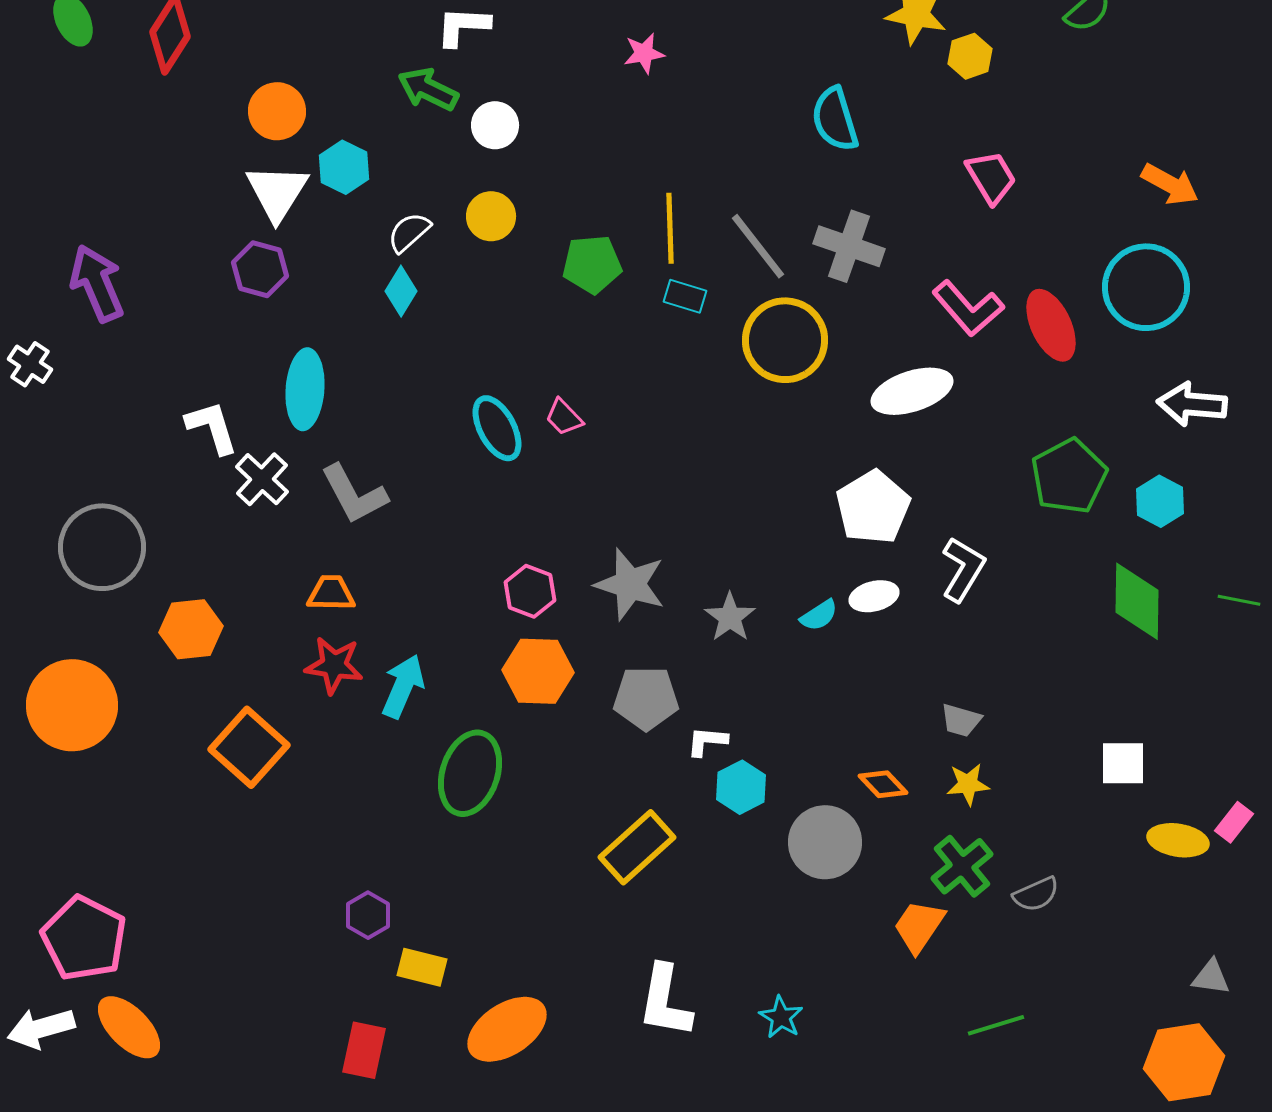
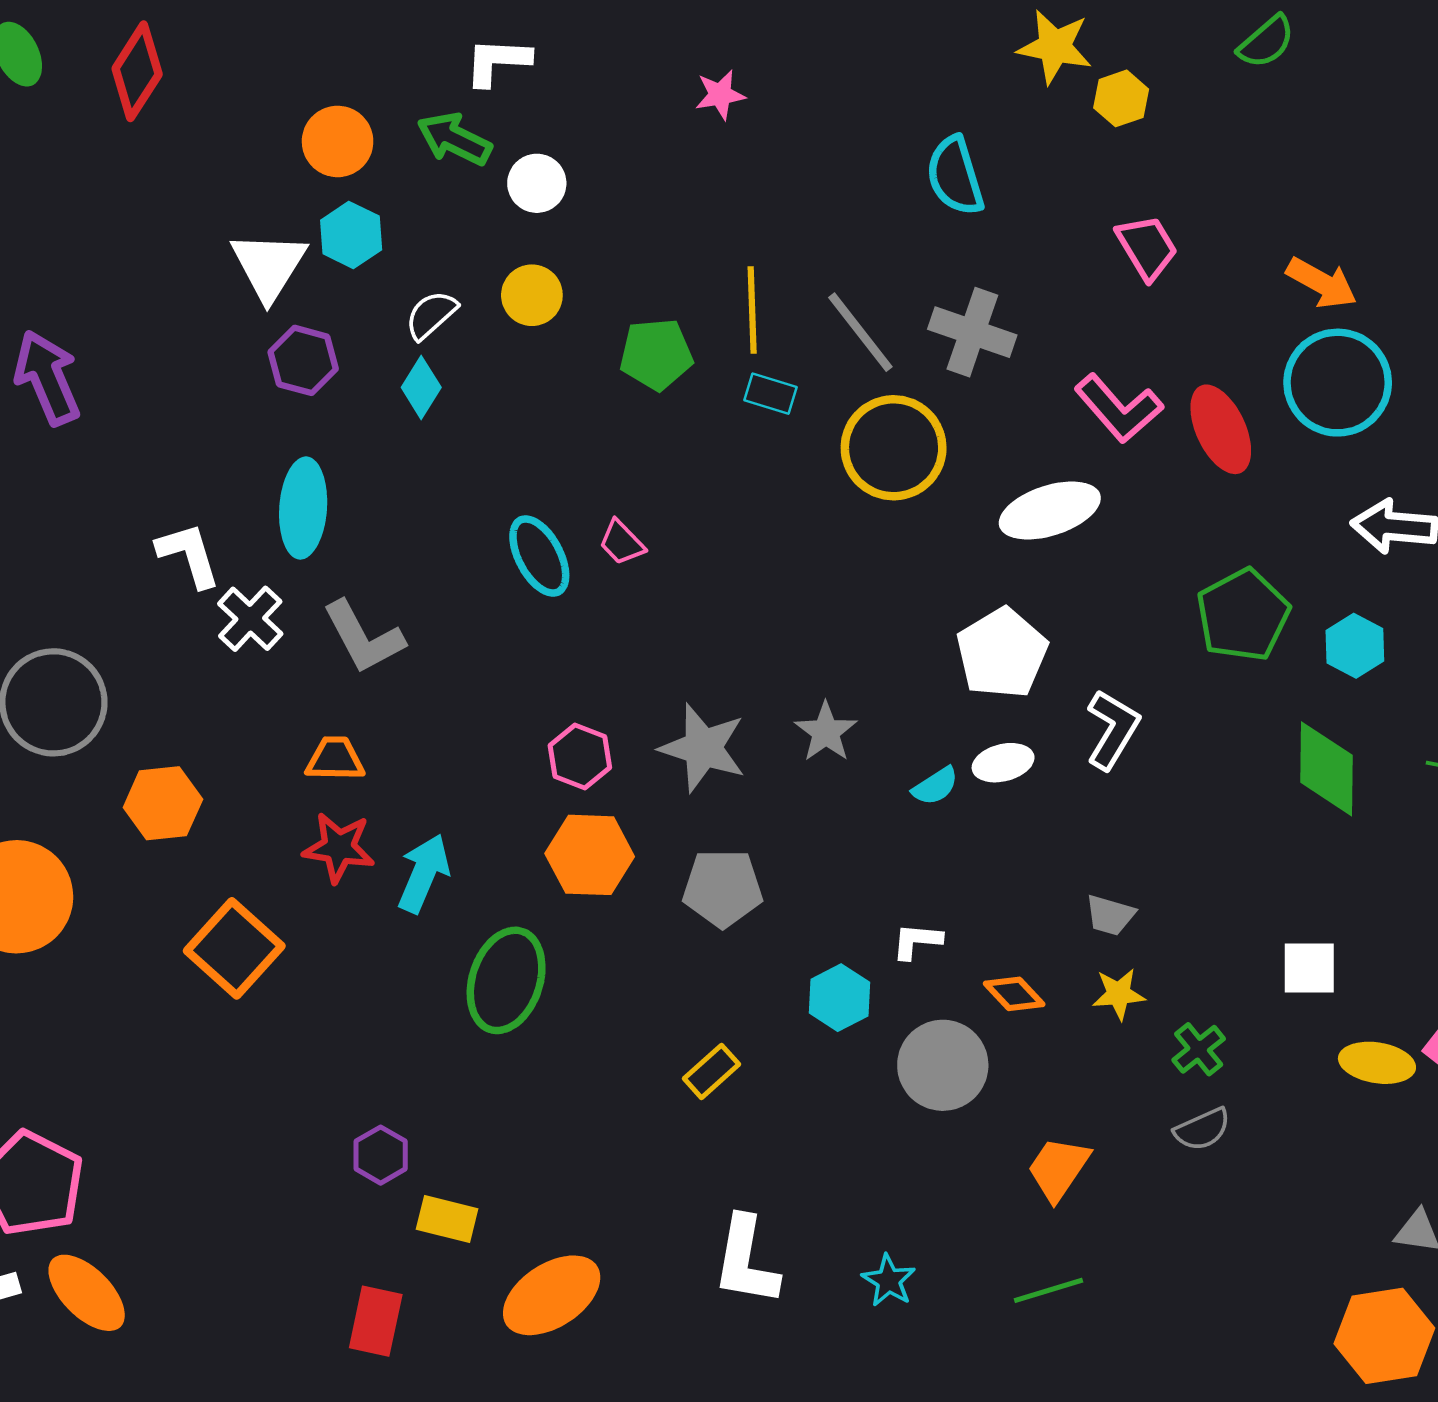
orange circle: (277, 111) -> (338, 141), moved
orange arrow: (1170, 184) -> (1322, 283), moved
purple hexagon: (260, 269) -> (303, 360), moved
gray star: (730, 617) -> (826, 732), moved
white L-shape: (707, 741) -> (917, 941), moved
yellow rectangle: (637, 847) -> (712, 1071), size x0.6
green cross: (962, 866) -> (1199, 1049), moved, size x0.7
green line: (996, 1025) -> (1049, 1290), moved

